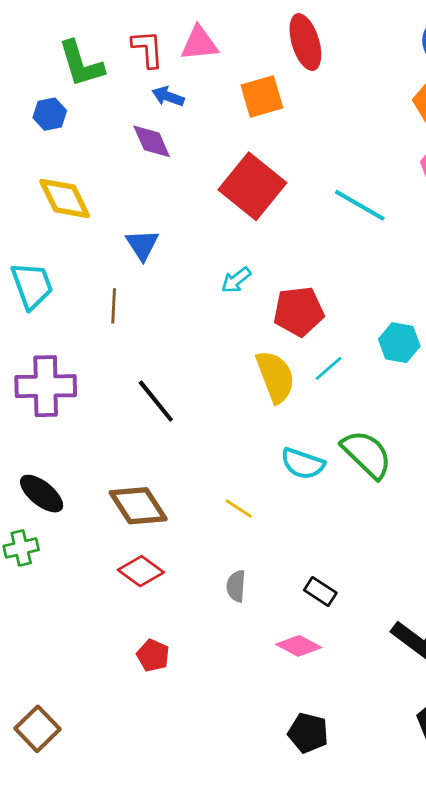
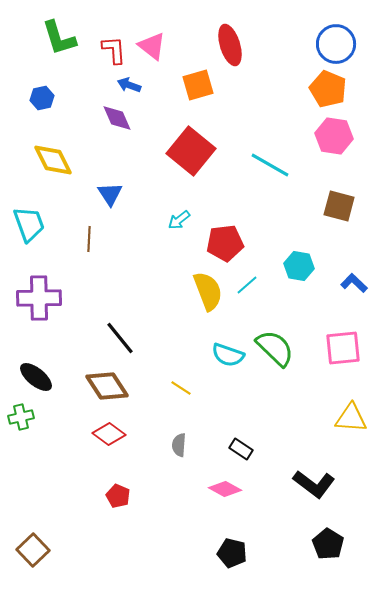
pink triangle: (199, 43) -> (152, 46), turned 44
green L-shape: (81, 64) -> (59, 38), moved
black line: (156, 401) -> (120, 338), moved

